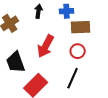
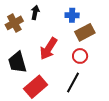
black arrow: (38, 11) -> (35, 13), moved
brown rectangle: (81, 27) -> (85, 32), turned -30

